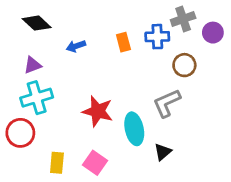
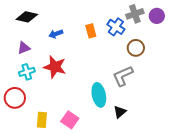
black diamond: (37, 23) -> (27, 17), turned -30
purple circle: (213, 33) -> (157, 16), moved
blue cross: (157, 37) -> (116, 27), turned 36
cyan cross: (37, 98) -> (27, 72), size x0.7
red star: (98, 111) -> (55, 67), moved

